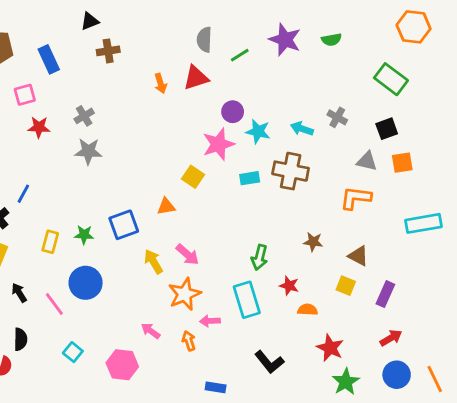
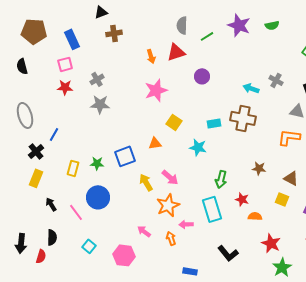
pink square: (25, 95) -> (65, 64), moved
cyan star: (258, 131) -> (198, 147), moved
pink star: (218, 144) -> (156, 90), moved

